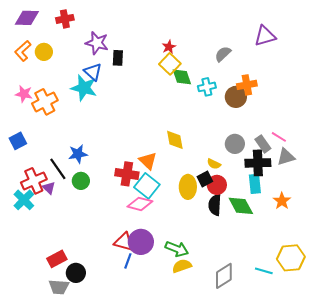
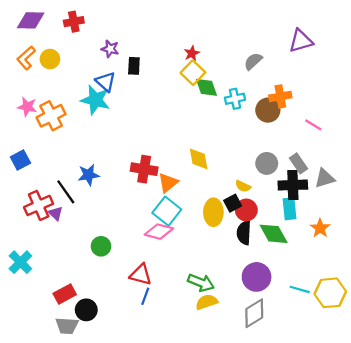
purple star: (97, 43) -> (110, 49), size x0.7
pink line: (279, 137) -> (313, 125), moved
orange triangle: (148, 161) -> (168, 183), turned 36
red cross: (127, 174) -> (144, 169), moved
green circle: (81, 181) -> (101, 246), moved
cyan cross: (24, 200) -> (20, 262), moved
purple circle: (141, 242) -> (257, 277), moved
cyan line: (264, 271) -> (300, 289), moved

